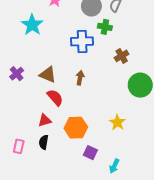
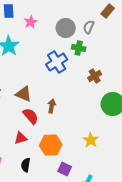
blue cross: (82, 41) -> (57, 62), turned -30
brown arrow: (80, 78) -> (52, 106), moved
black semicircle: (44, 142) -> (26, 165), moved

